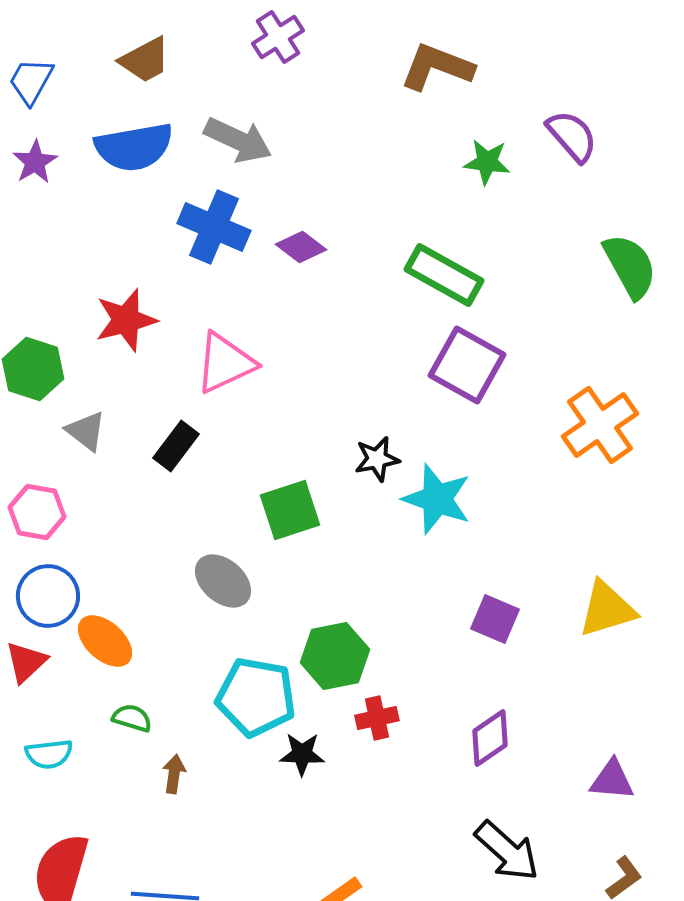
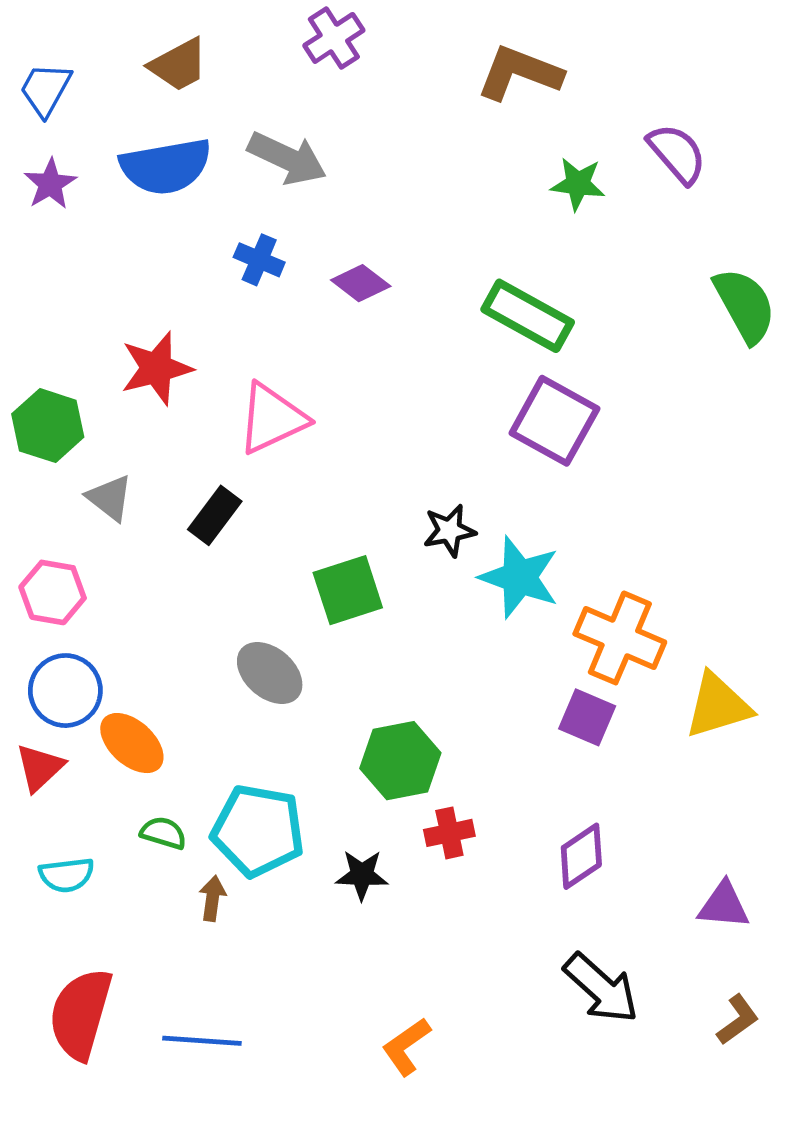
blue cross: (214, 227) -> (259, 260), size x0.6
orange cross: (600, 425) -> (620, 638), moved, turned -32
cyan pentagon: (256, 697) -> (258, 831), moved

